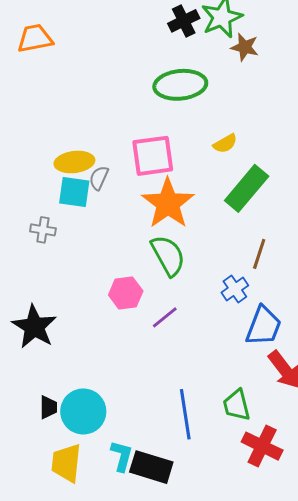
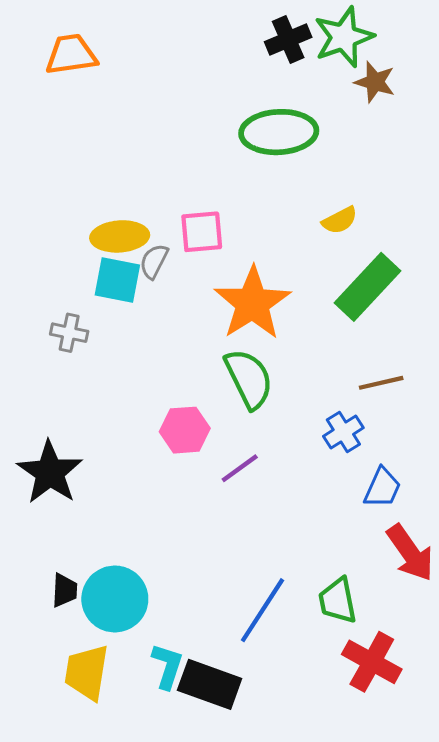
pink square: (153, 156) -> (202, 232), moved, size x0.7
brown line: (259, 254) -> (381, 383), turned 56
blue trapezoid: (264, 326) -> (382, 488), size x0.7
blue line: (185, 414) -> (263, 610), turned 39

